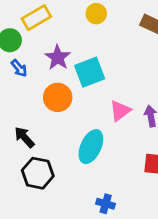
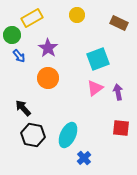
cyan square: (90, 72) -> (98, 59), moved
cyan ellipse: (91, 147) -> (68, 135), moved
blue cross: (106, 204) -> (84, 158), turned 32

